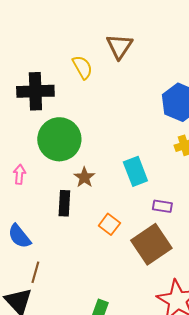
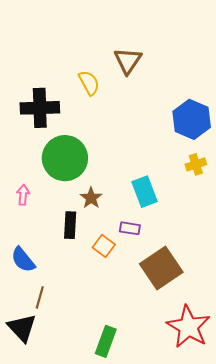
purple rectangle: (162, 206) -> (130, 228), moved
orange square: (109, 224) -> (104, 246), moved

